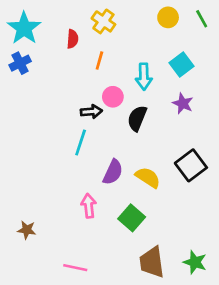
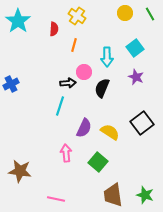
blue cross: (20, 63) -> (11, 84), moved
brown star: (27, 230) -> (20, 171), size x1.6

